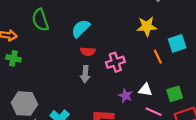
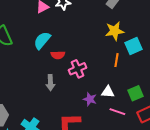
yellow star: (147, 26) -> (115, 31), moved
red semicircle: (88, 51) -> (58, 55), moved
orange line: (158, 57) -> (117, 60), turned 40

